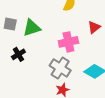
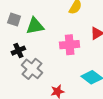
gray cross: (60, 68) -> (32, 69), moved

